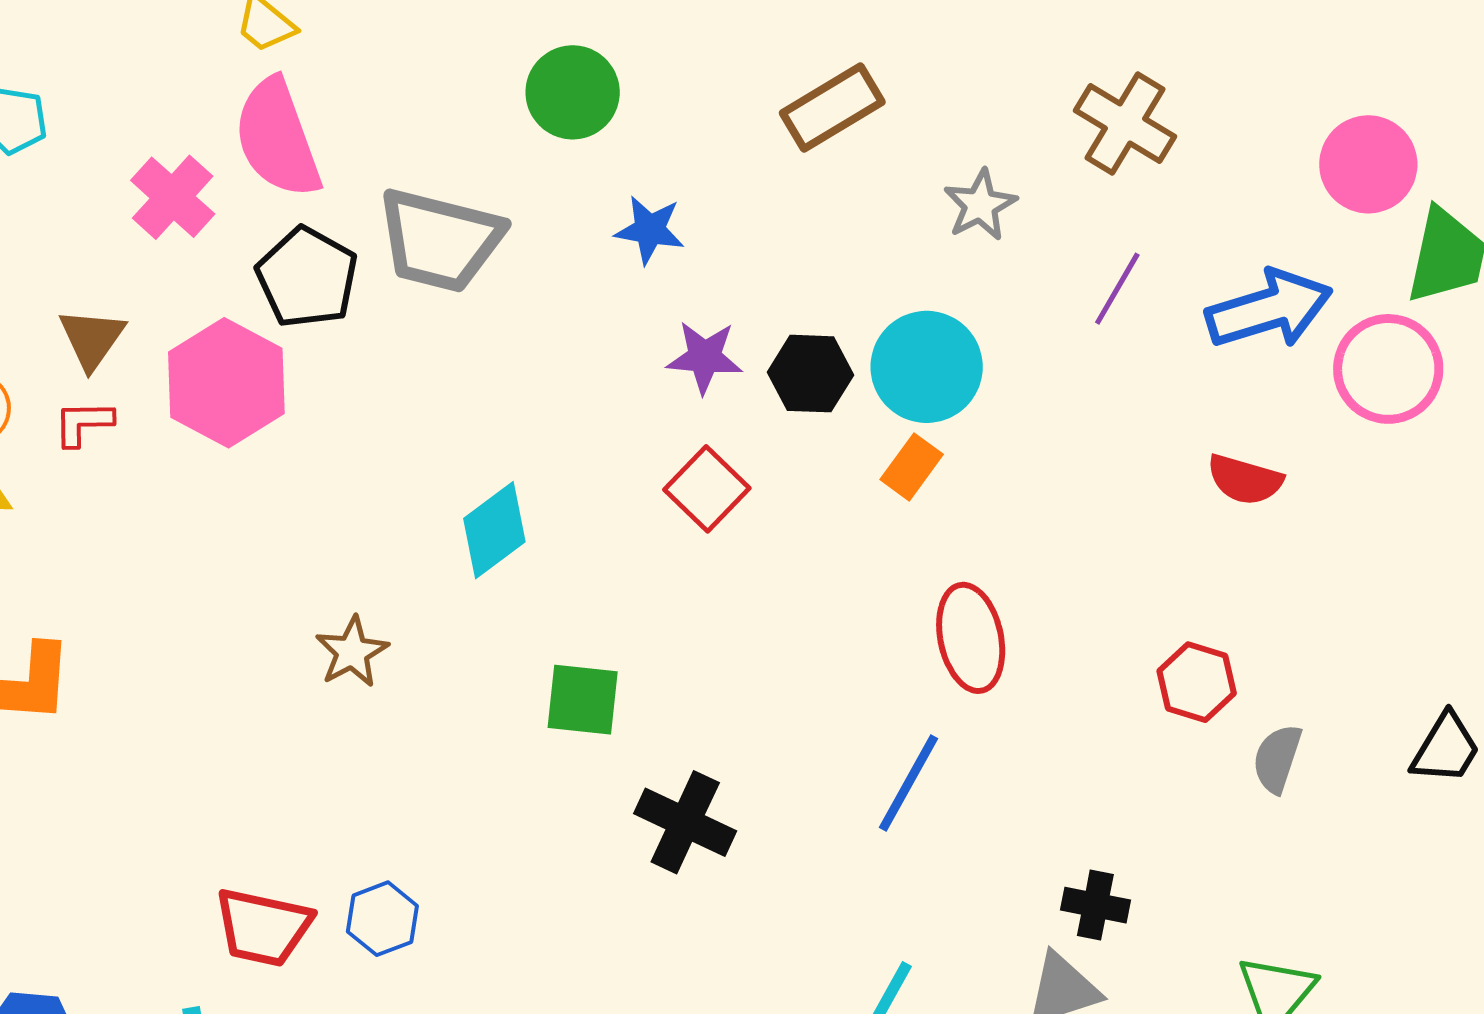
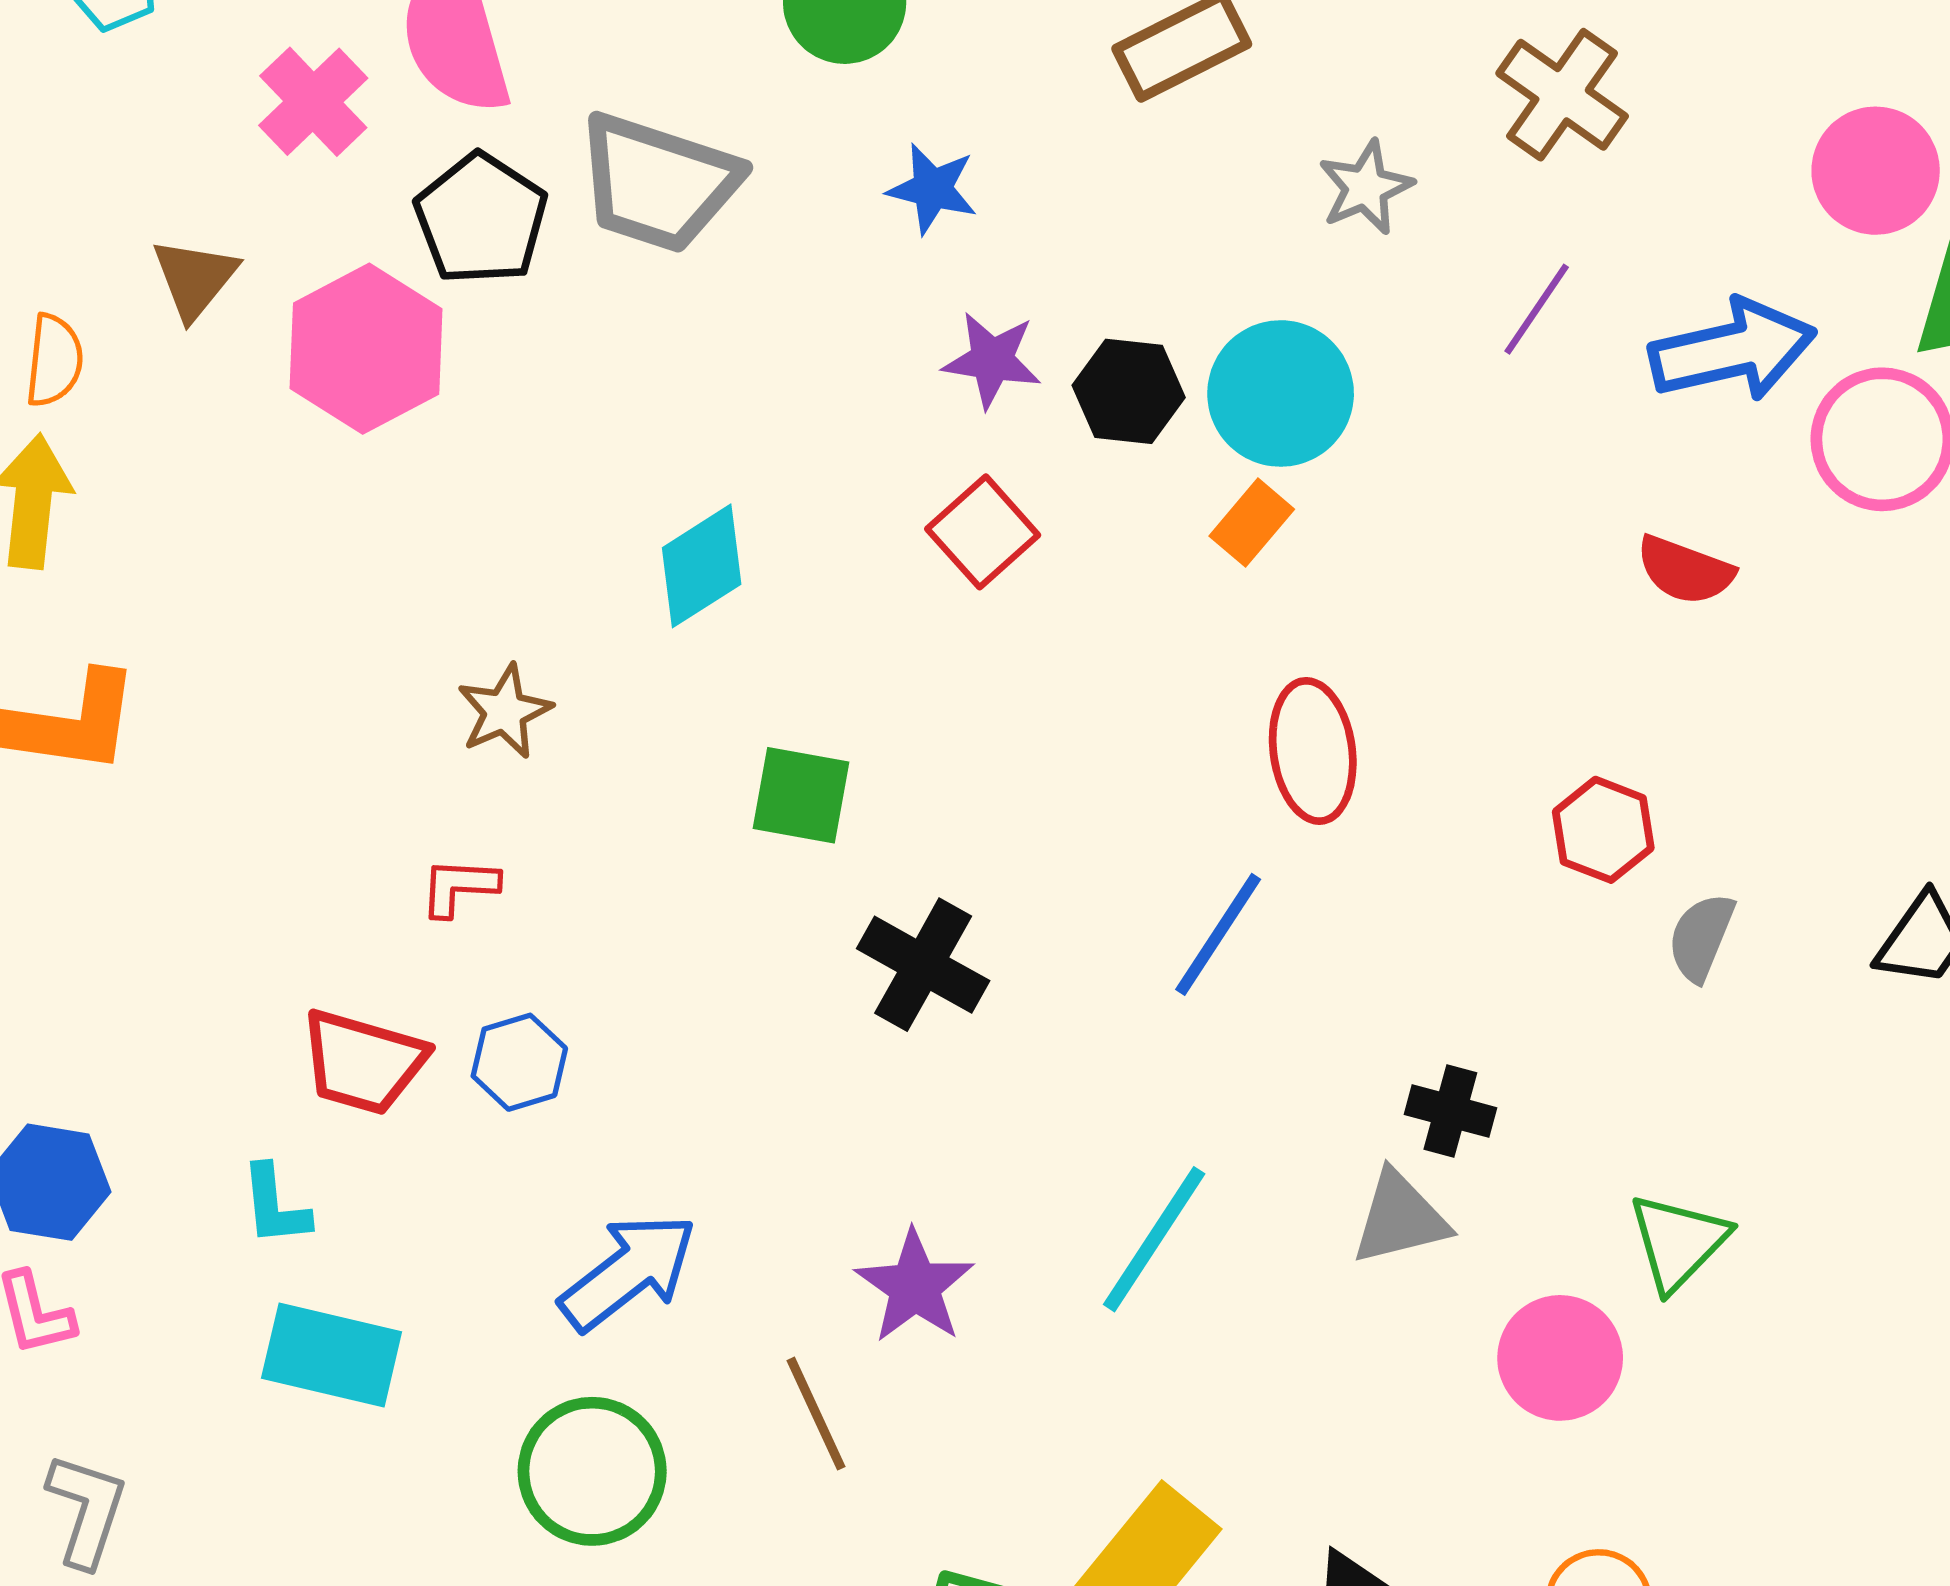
red L-shape: (83, 423) -> (459, 887), moved

